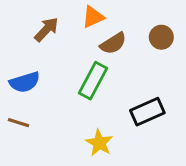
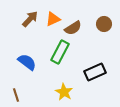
orange triangle: (93, 17) -> (53, 19), moved
blue semicircle: (25, 82) -> (27, 62), moved, turned -126
brown line: (18, 123) -> (16, 95), moved, turned 56

